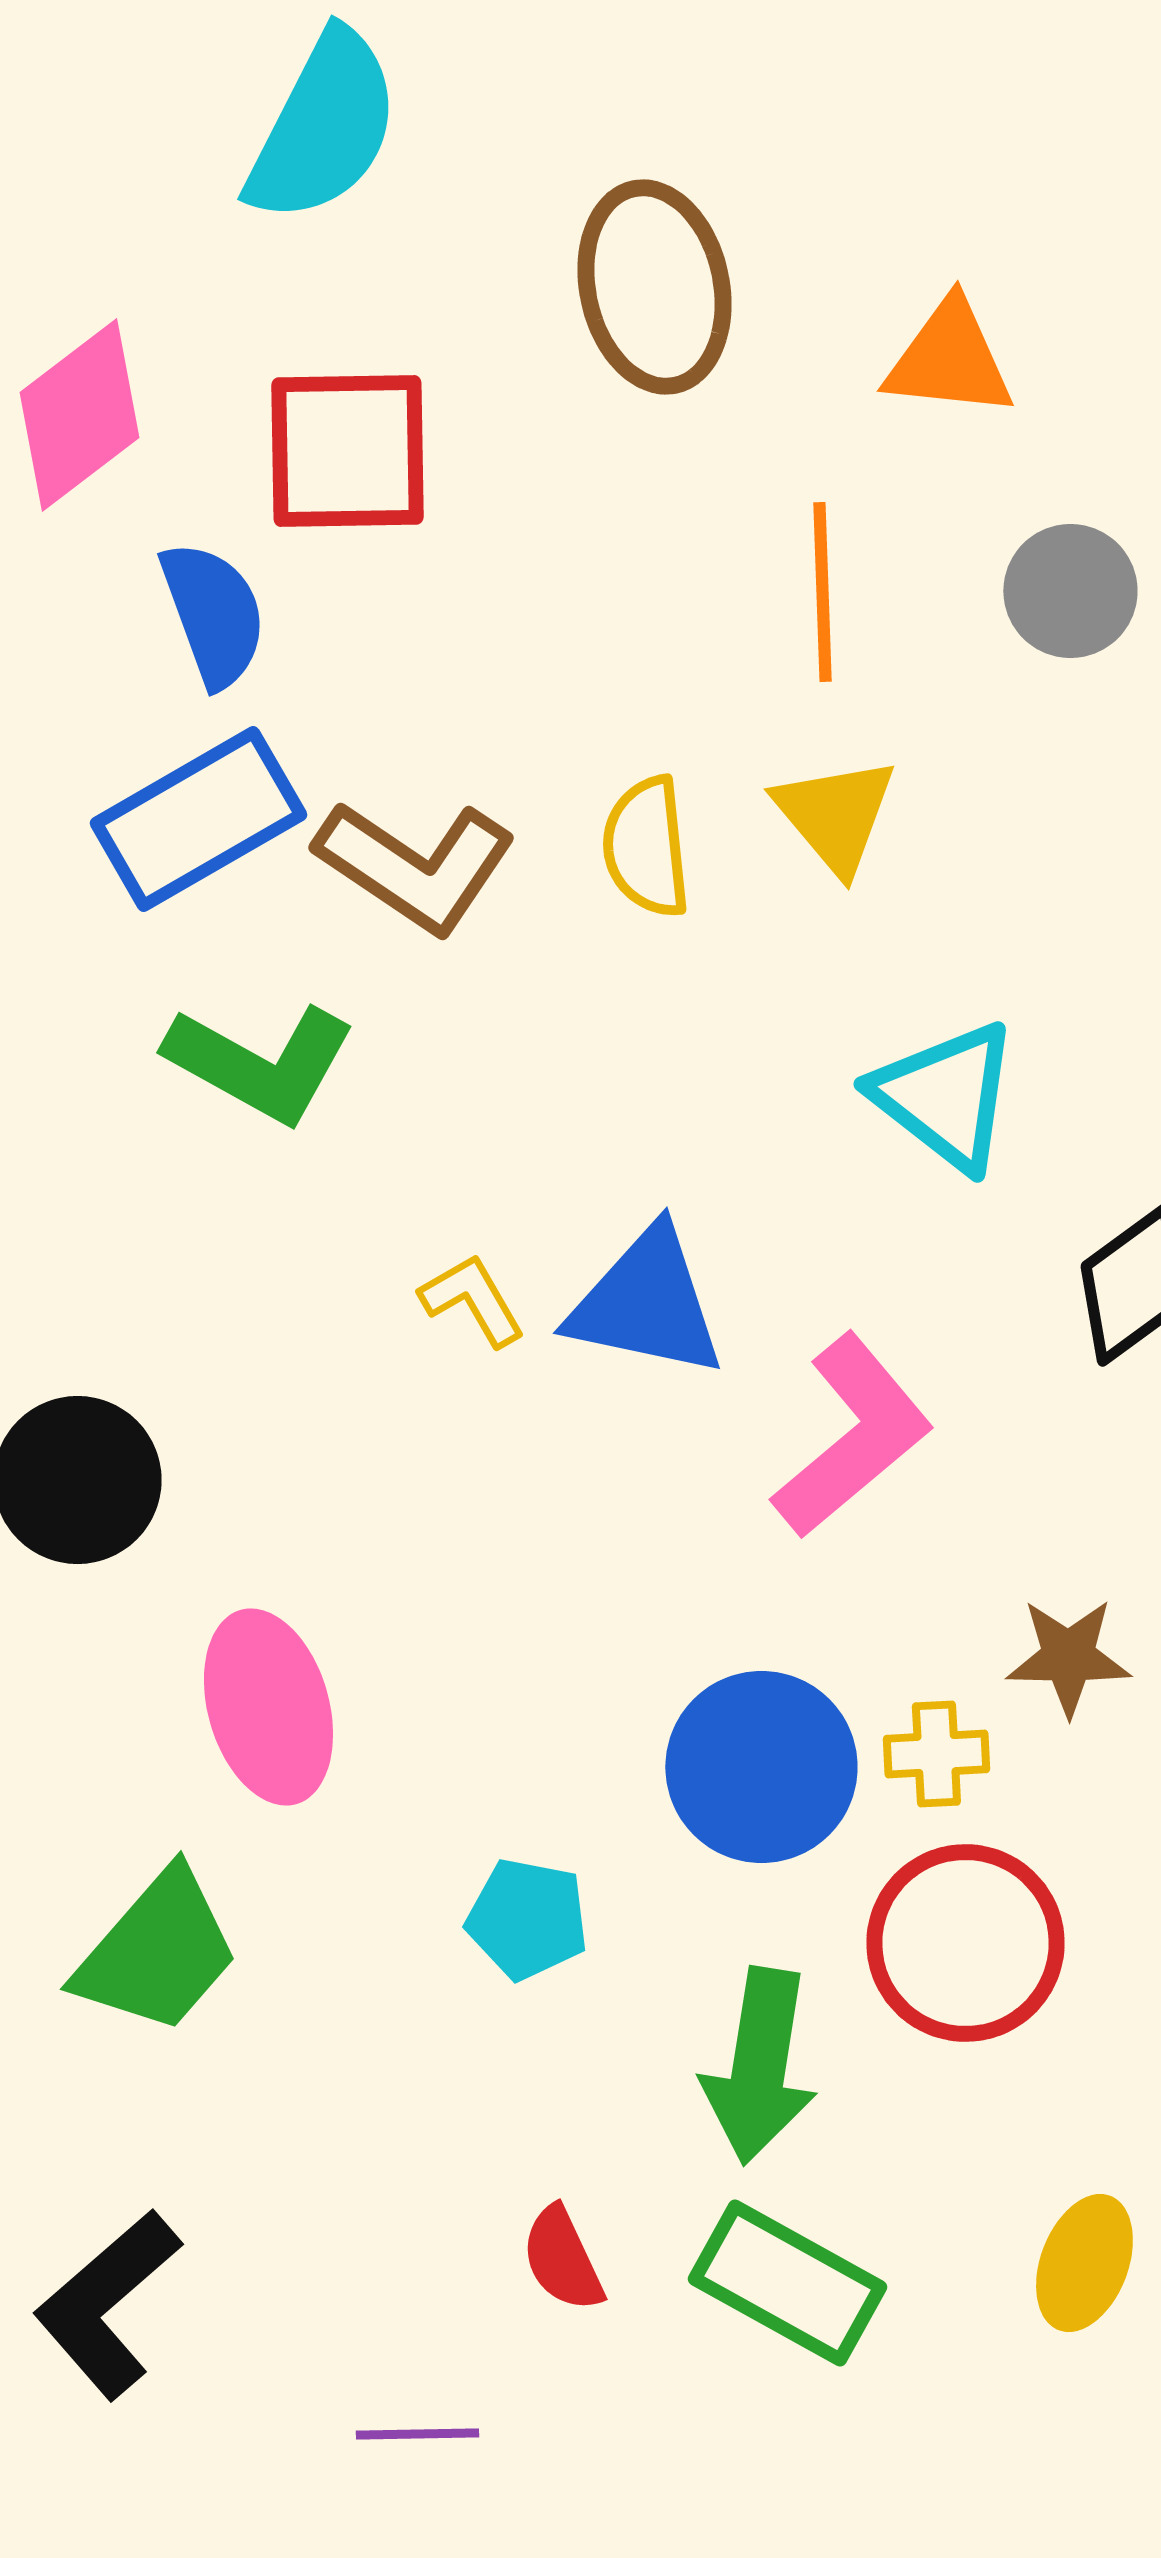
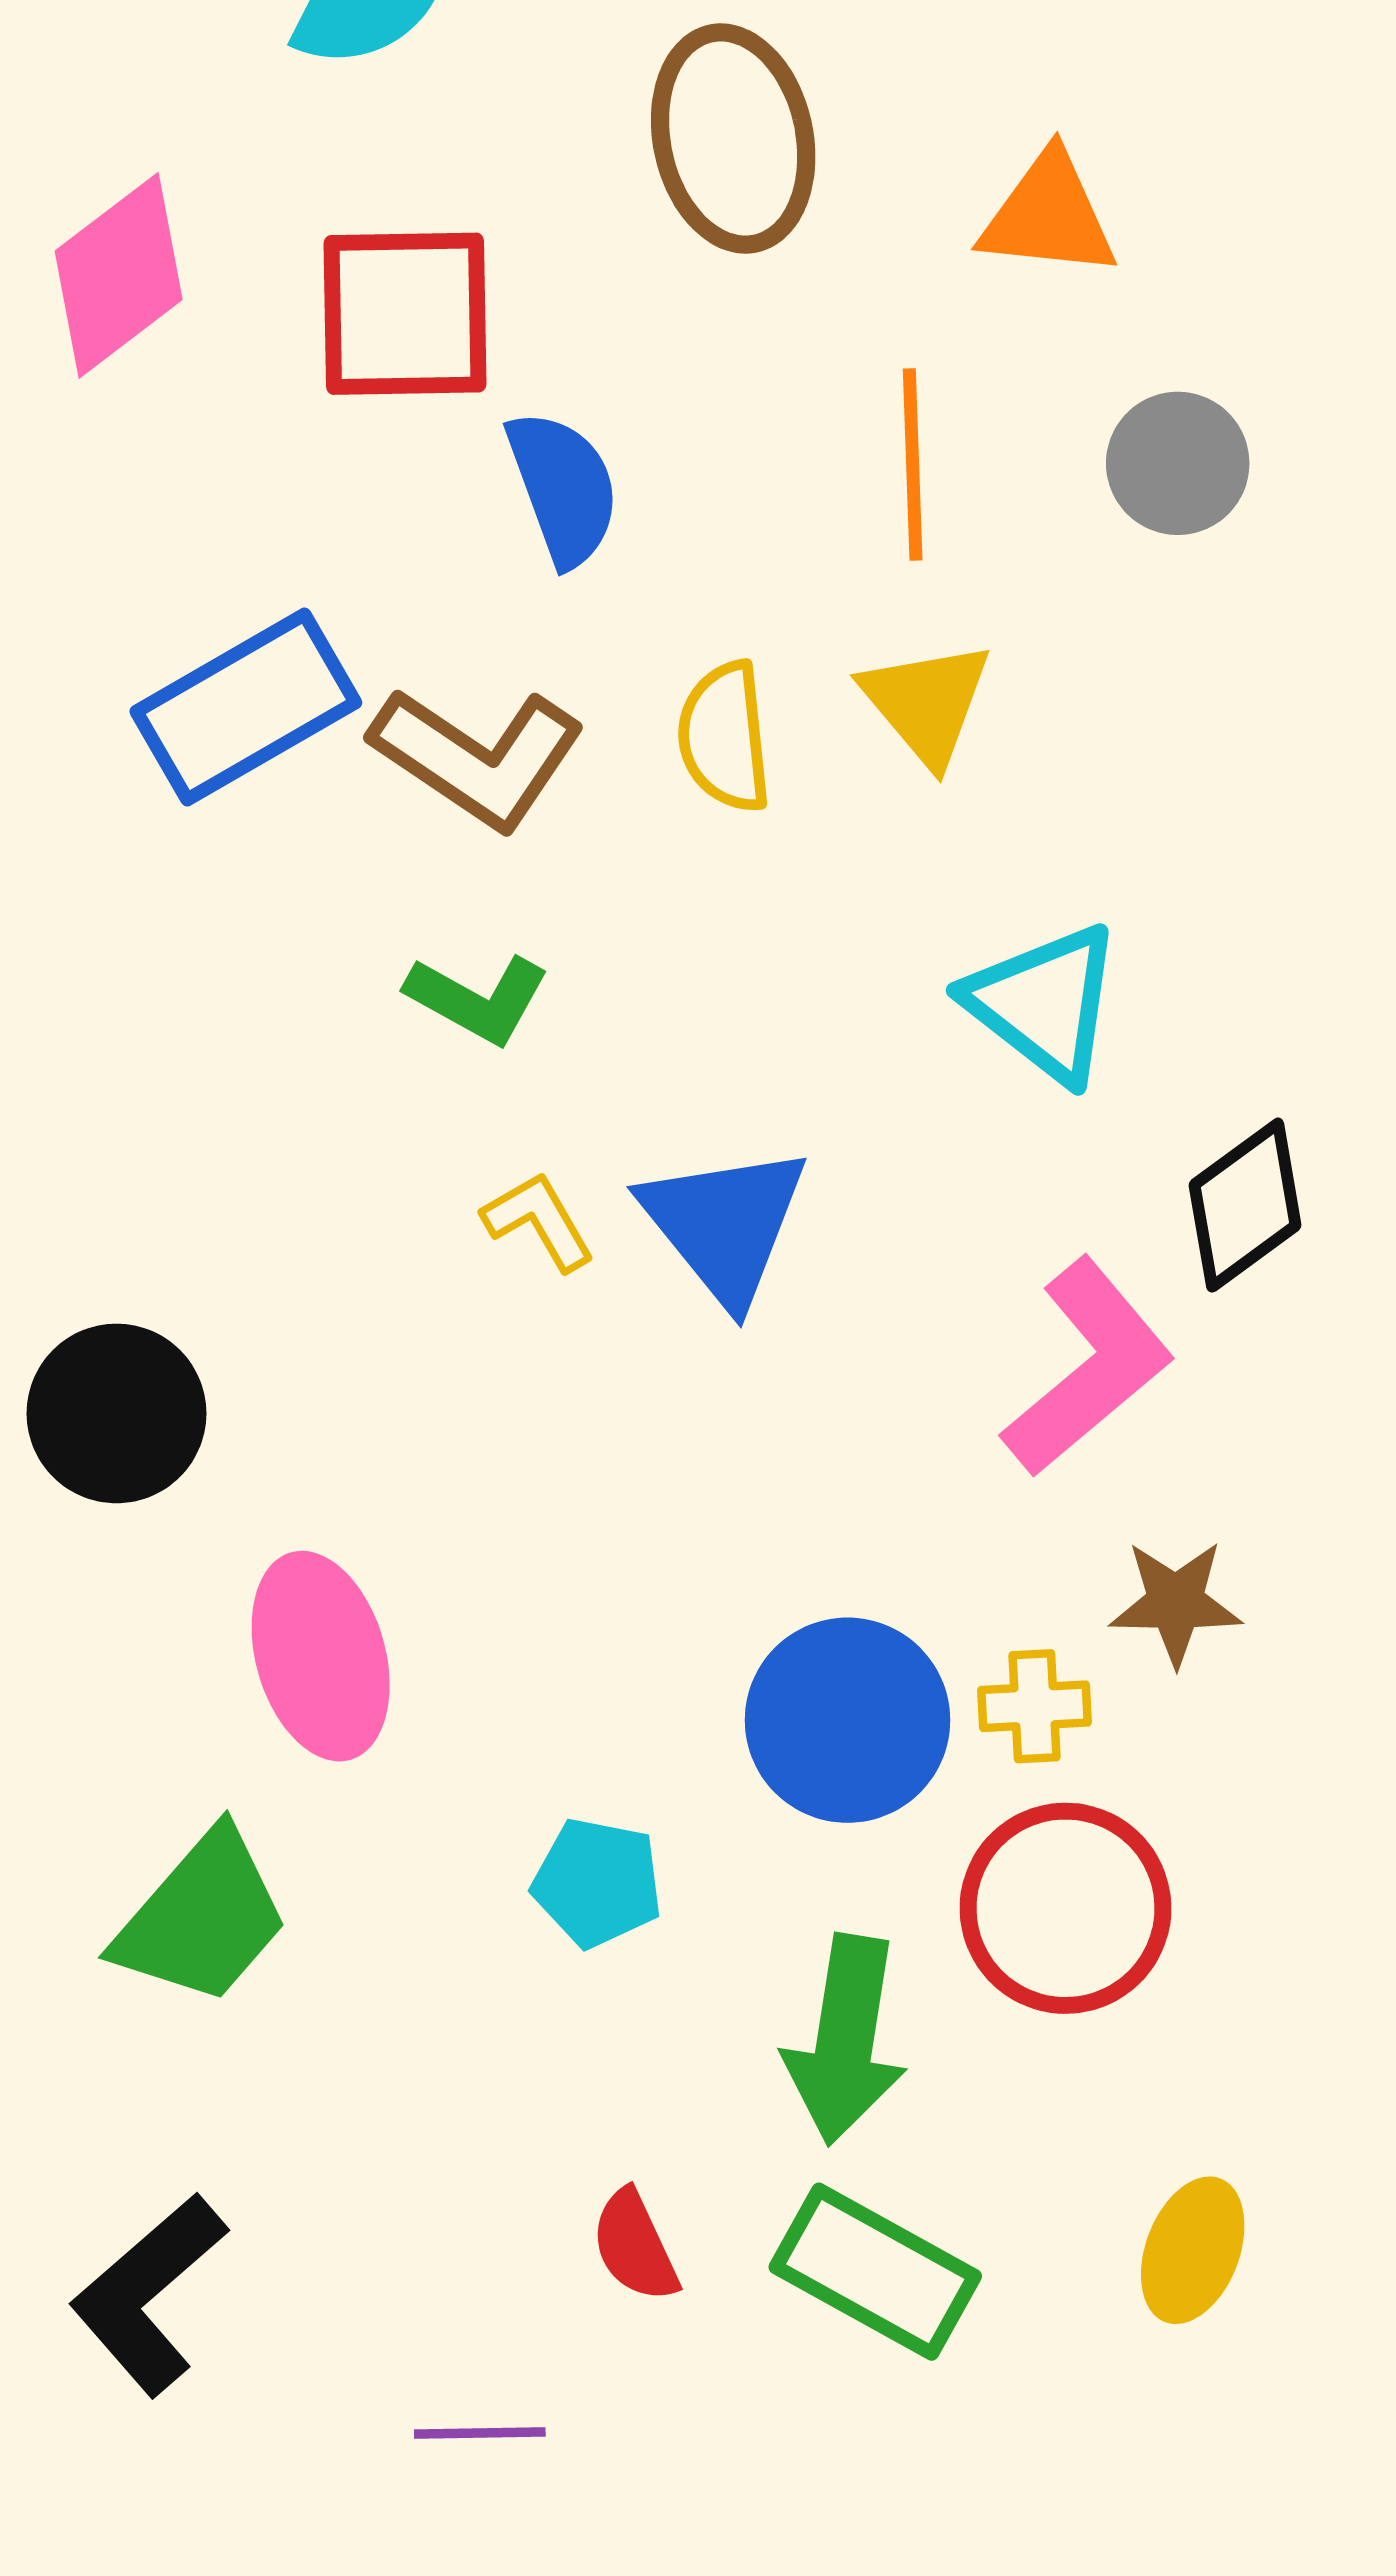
blue semicircle: (213, 614) -> (563, 488), moved
green L-shape: (260, 1063) -> (478, 999), moved, size x0.7
blue triangle: (646, 1303) -> (725, 1224), turned 39
pink L-shape: (852, 1436) -> (1088, 1368), moved

